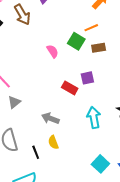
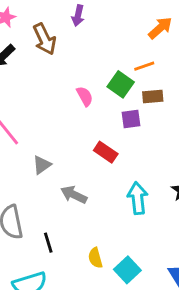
purple square: (87, 78) -> (131, 119), moved
gray triangle: (14, 102) -> (42, 165), moved
yellow semicircle: (53, 142) -> (95, 258), moved
cyan square: (100, 164) -> (127, 270), moved

